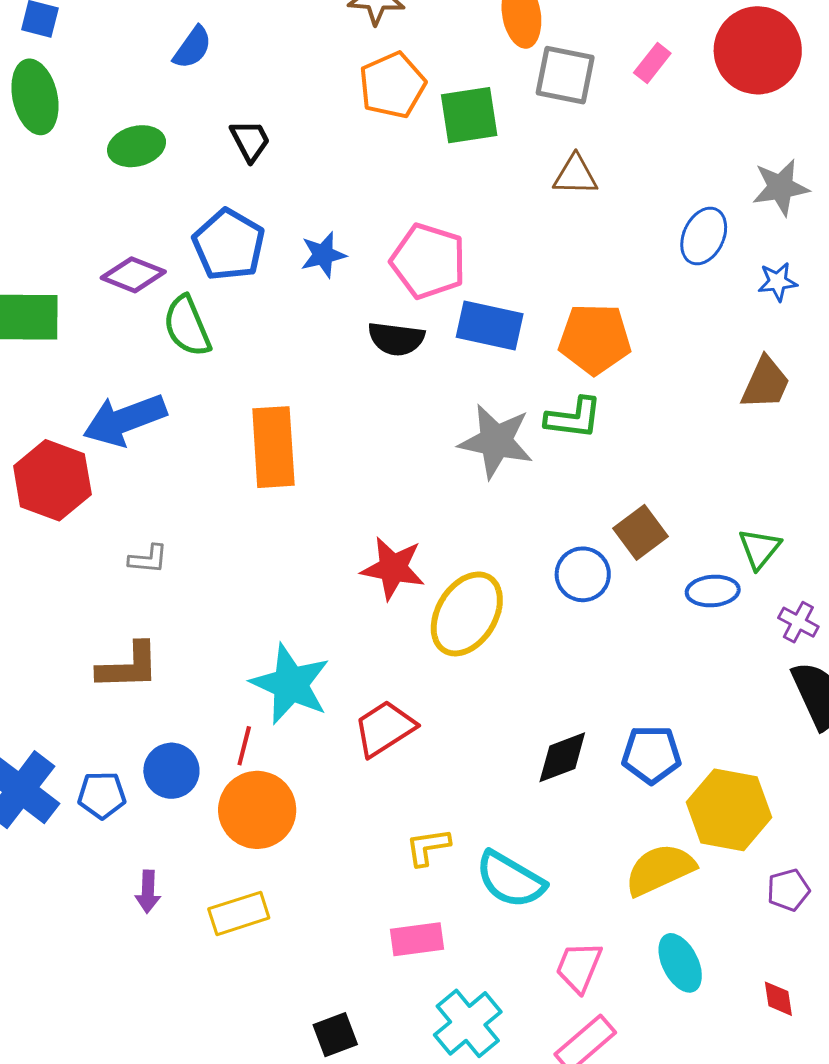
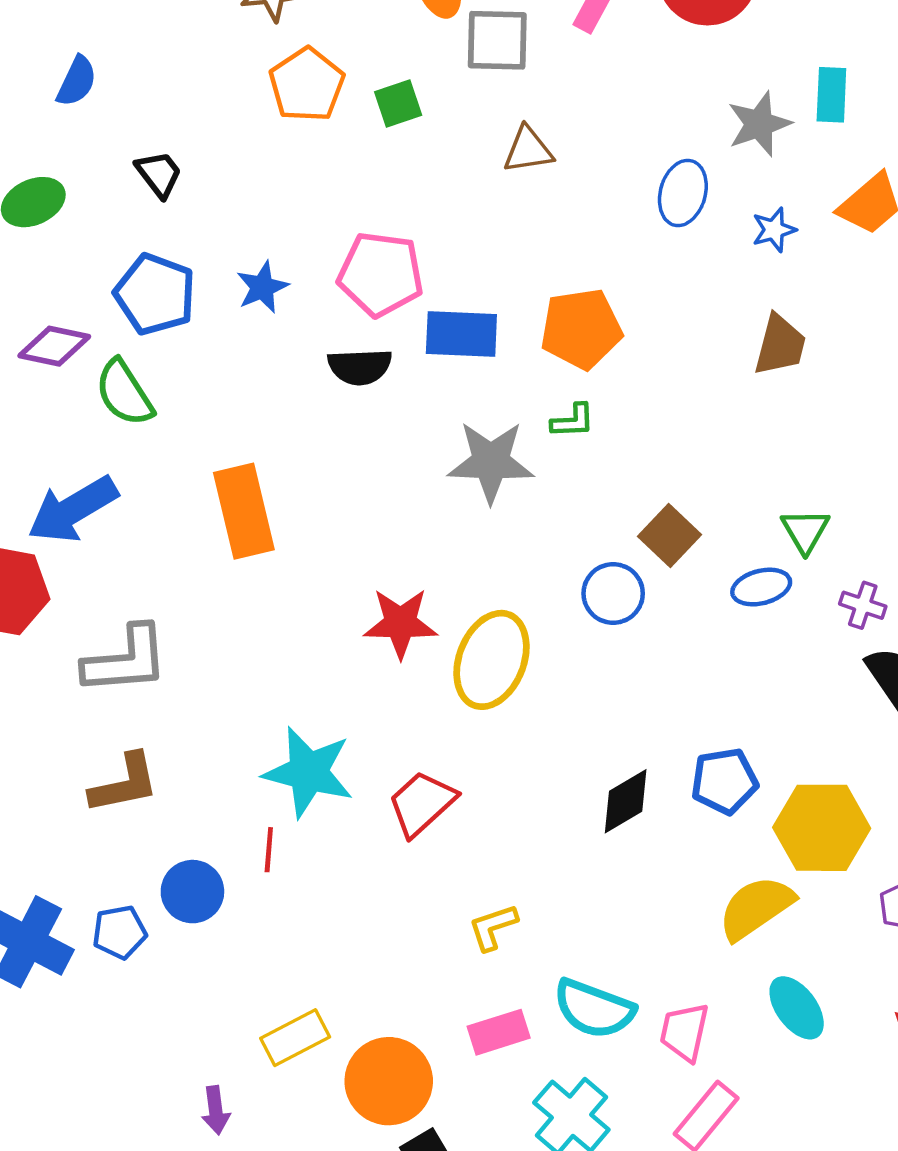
green square: (469, 115) -> (398, 103), size x0.7
green L-shape: (574, 418) -> (573, 421), size x0.7
gray L-shape: (148, 559) -> (126, 660), size x2.0
orange circle: (257, 810) -> (389, 1081), moved
cyan semicircle: (510, 880) -> (594, 1009), moved
purple arrow: (148, 892) -> (216, 1110), moved

